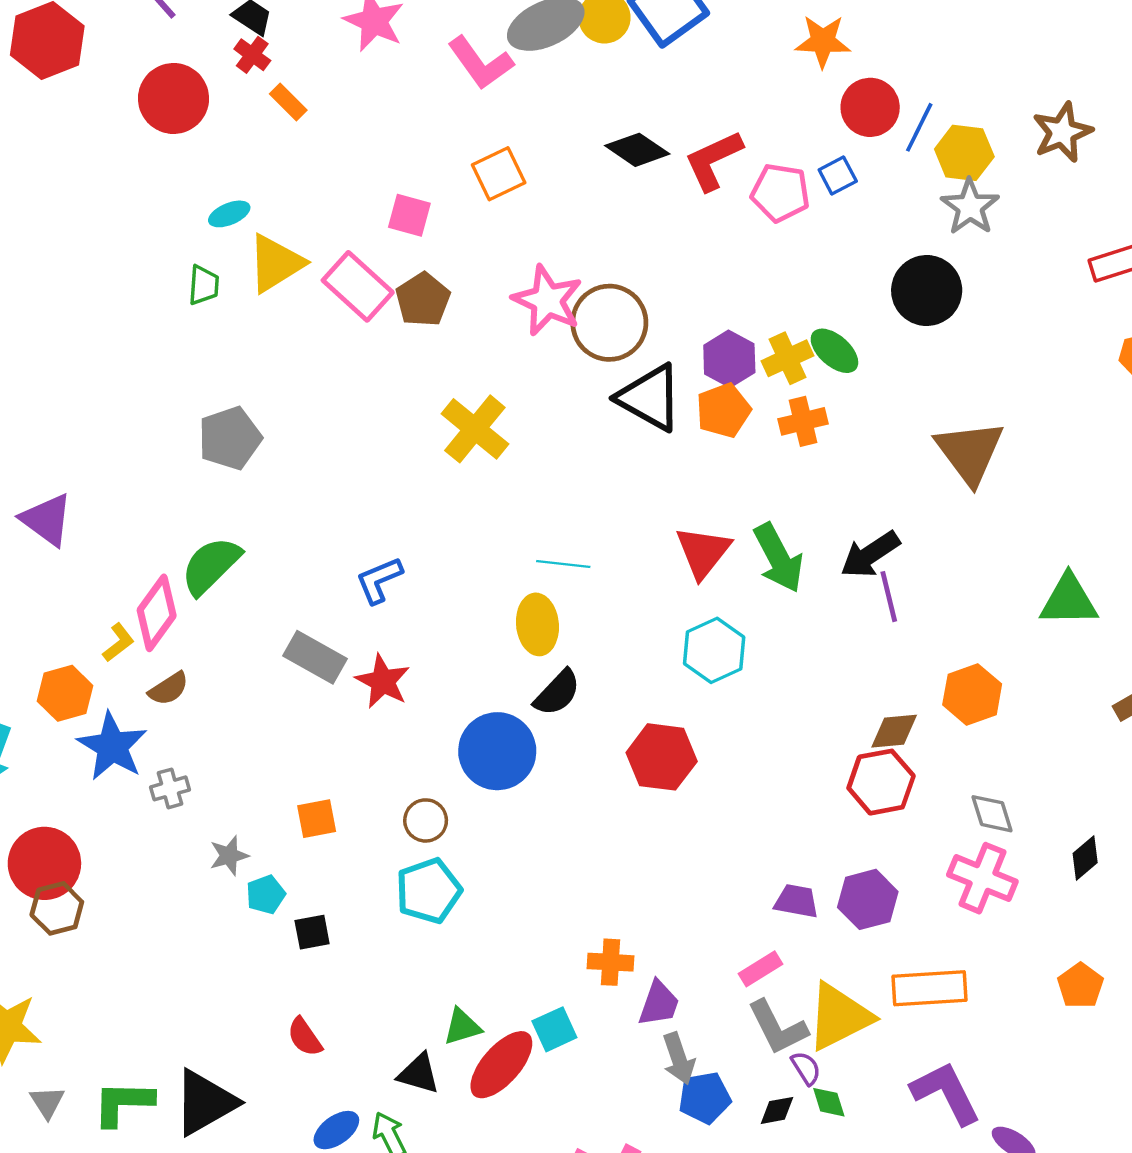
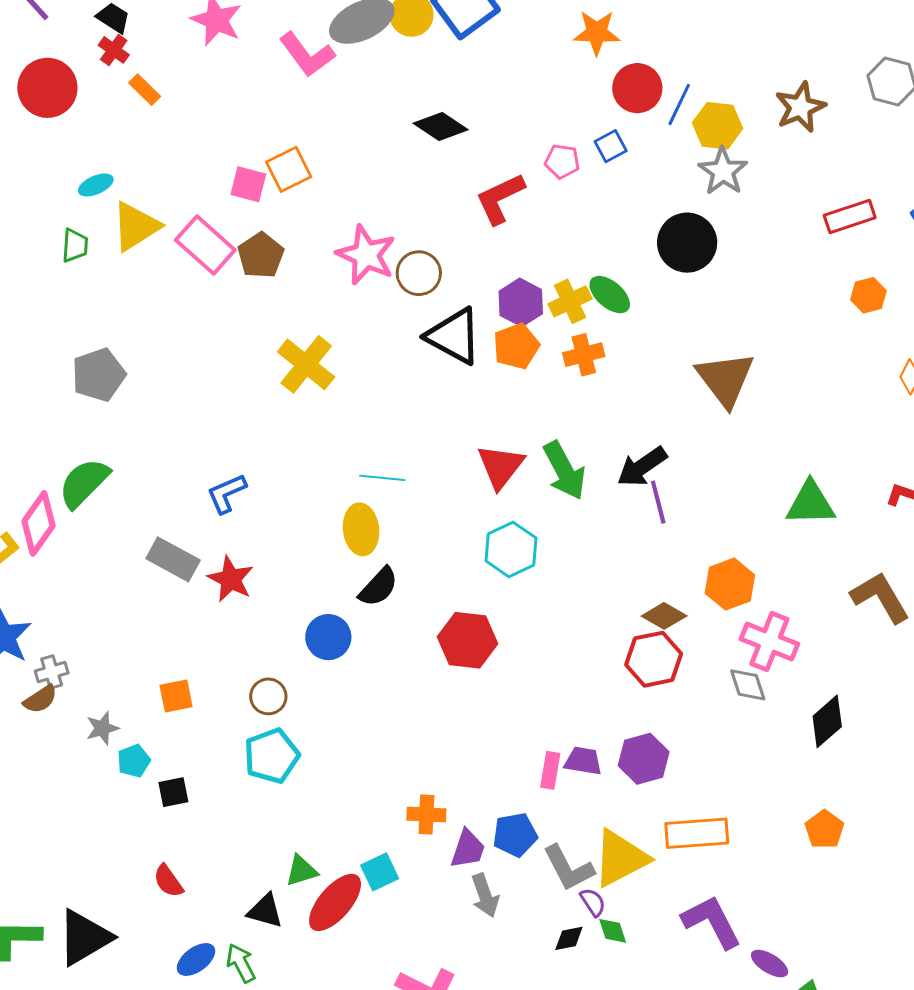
red L-shape: (713, 160) -> (500, 198), moved
orange square: (499, 174) -> (289, 169), moved
pink pentagon: (780, 193) -> (562, 161), size x0.7
brown circle: (609, 323) -> (419, 273), size x0.7
brown semicircle: (169, 689) -> (40, 699), moved
brown diamond: (894, 731) -> (664, 616), turned 36
blue circle: (497, 751) -> (328, 637), size x0.7
black diamond: (1085, 858) -> (827, 721), size x1.4
pink cross: (982, 878) -> (769, 641), moved
pink rectangle: (761, 969) -> (550, 770), moved, turned -48
blue pentagon: (705, 1098) -> (515, 835), moved

